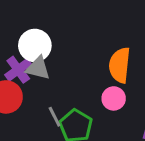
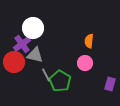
orange semicircle: (120, 65) -> (89, 41), size x0.6
gray triangle: (38, 68) -> (35, 55), moved

